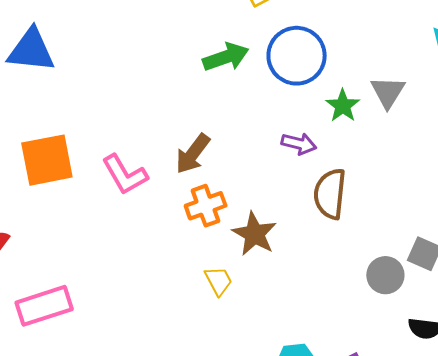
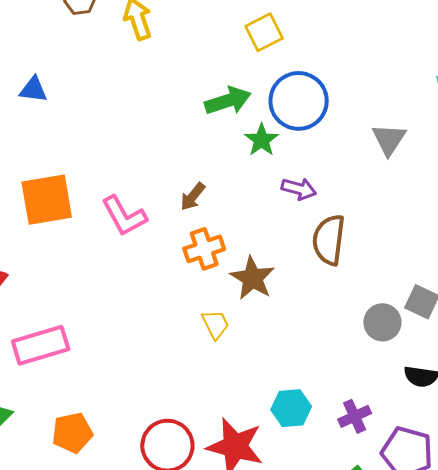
blue triangle: (31, 50) -> (33, 90), size x0.6
green star: (343, 106) -> (262, 140), moved
brown arrow: (193, 154) -> (193, 197), size x0.7

